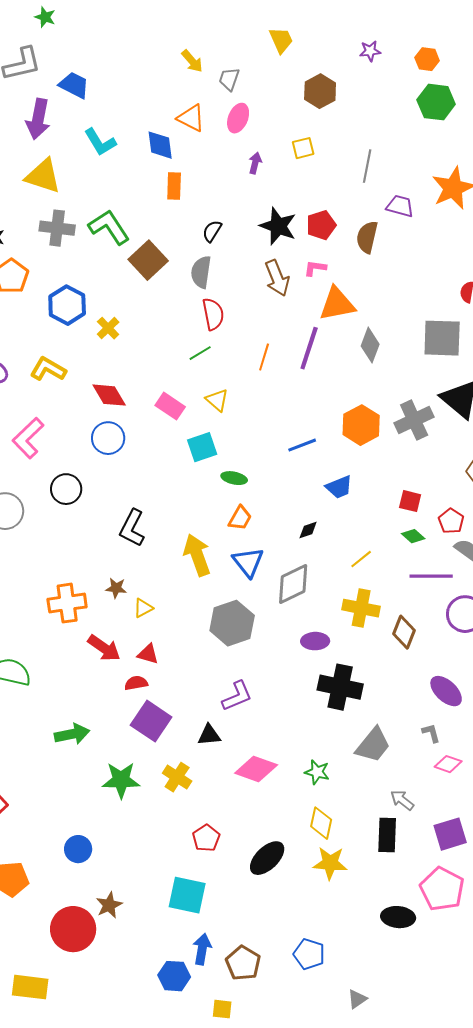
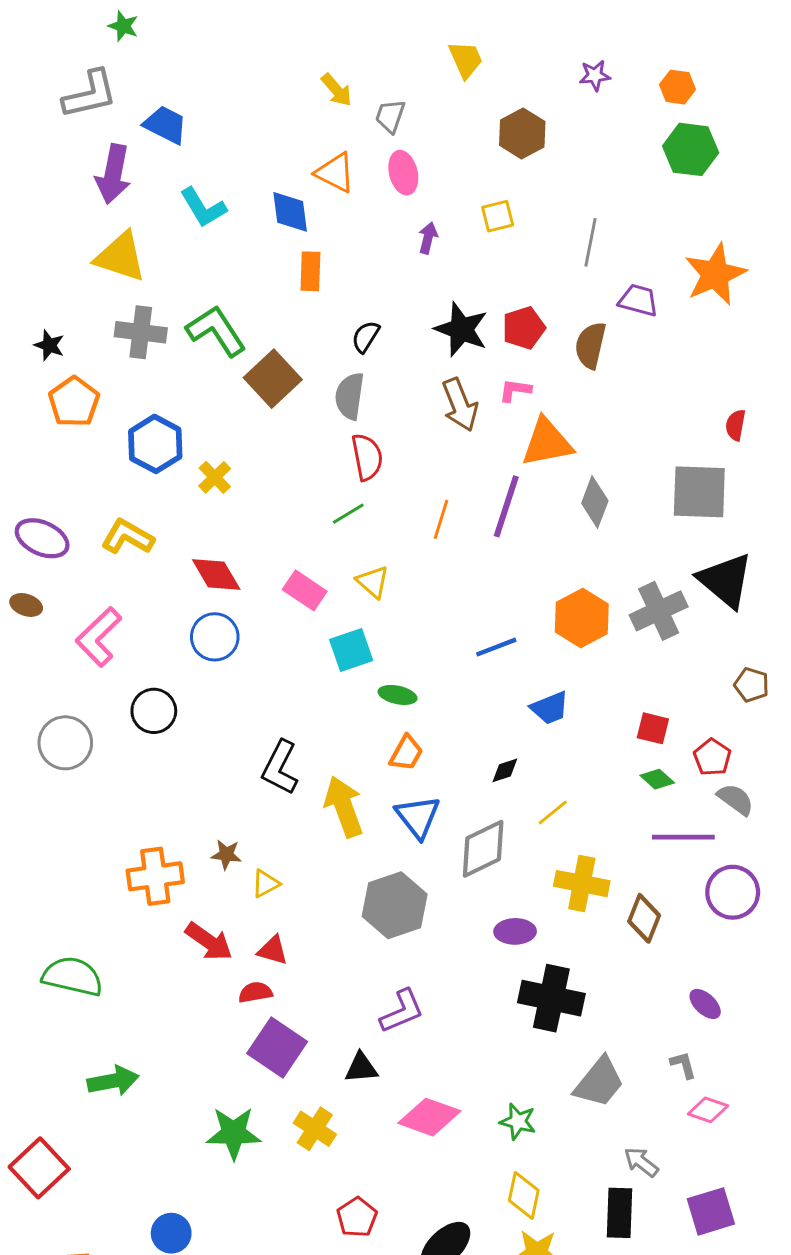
pink ellipse: (238, 118) -> (403, 173), turned -36
black L-shape: (132, 528) -> (280, 767), moved
yellow line: (361, 559) -> (553, 812), moved
purple ellipse: (446, 691) -> (705, 1004), size x0.7
green arrow: (72, 734) -> (113, 1081), moved

